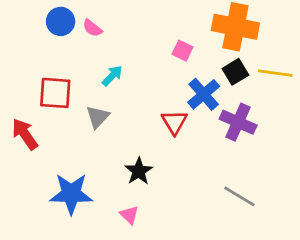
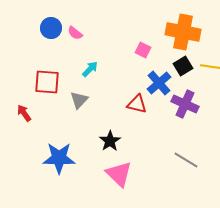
red triangle: (174, 122) -> (137, 104), turned -45
red arrow: (25, 134) -> (24, 113), size x0.7
pink triangle: (129, 215) -> (119, 174), moved, size x1.8

